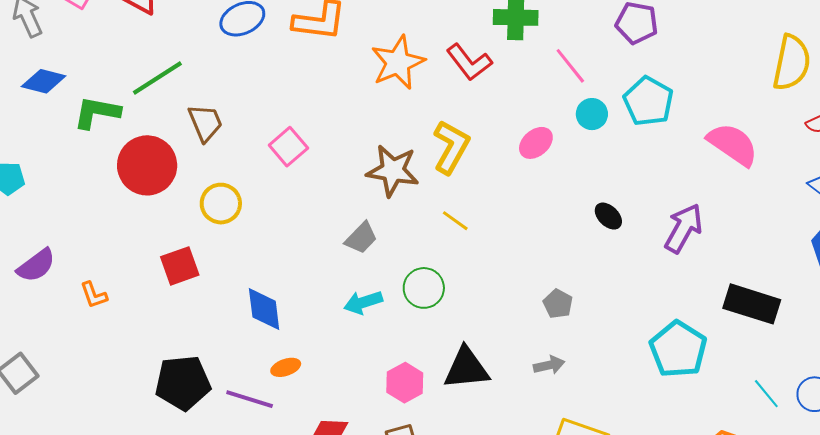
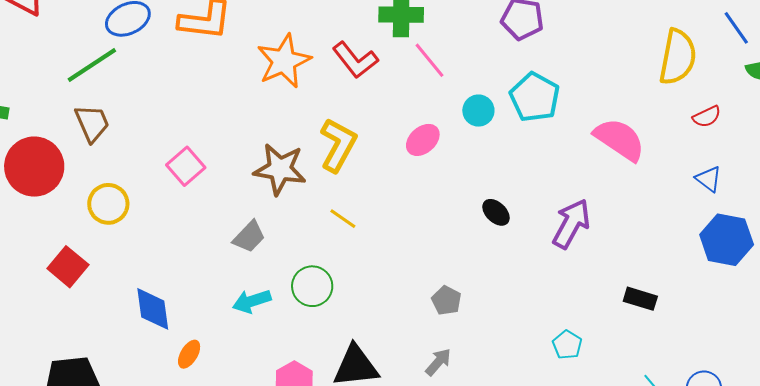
pink line: (570, 66) -> (429, 60), moved
green line: (157, 78) -> (92, 65), moved
pink square: (288, 147) -> (186, 166), moved
red square: (180, 266) -> (68, 267), turned -30
black rectangle: (752, 304) -> (640, 299), size x0.6
cyan pentagon: (678, 349) -> (567, 345), size x0.5
gray arrow: (549, 365) -> (438, 362), turned -36
orange ellipse: (286, 367) -> (189, 354), moved, turned -40

